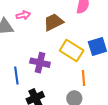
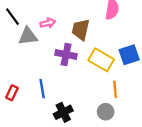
brown trapezoid: (53, 22) -> (81, 30), turned -50
purple cross: (40, 63) -> (66, 54), moved

